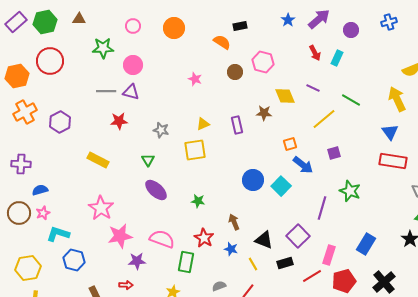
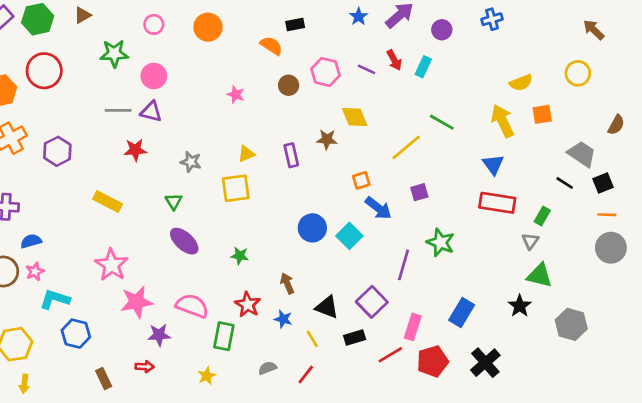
brown triangle: (79, 19) -> (82, 15), turned -32
purple line: (313, 88) -> (366, 69), moved

